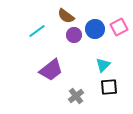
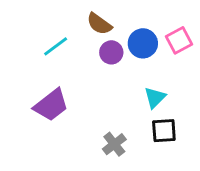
purple trapezoid: (51, 70) -> (51, 105), moved

